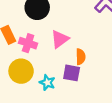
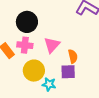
pink cross: (28, 43) -> (25, 45), moved
yellow circle: (21, 71) -> (34, 71), moved

